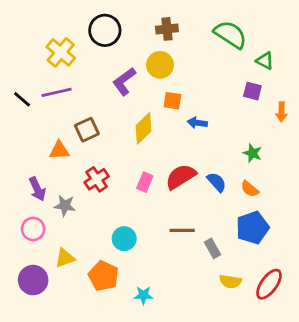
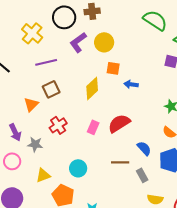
brown cross: (167, 29) -> (92, 11), moved
purple L-shape: (124, 81) -> (78, 42), moved
purple line: (57, 92) -> (46, 62), moved
orange triangle: (59, 150) -> (31, 104), turned -42
blue semicircle: (217, 182) -> (144, 148), moved
yellow triangle: (65, 258) -> (43, 175), moved

